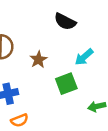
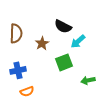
black semicircle: (65, 22) -> (63, 26), moved

